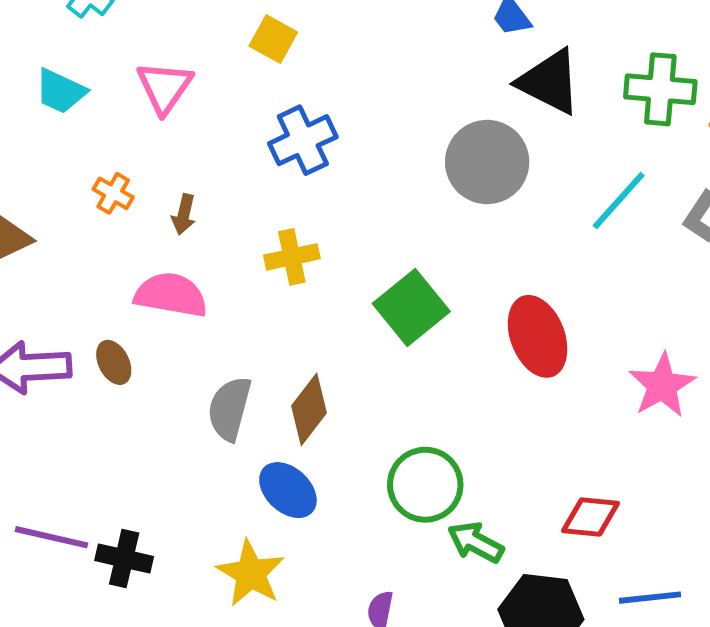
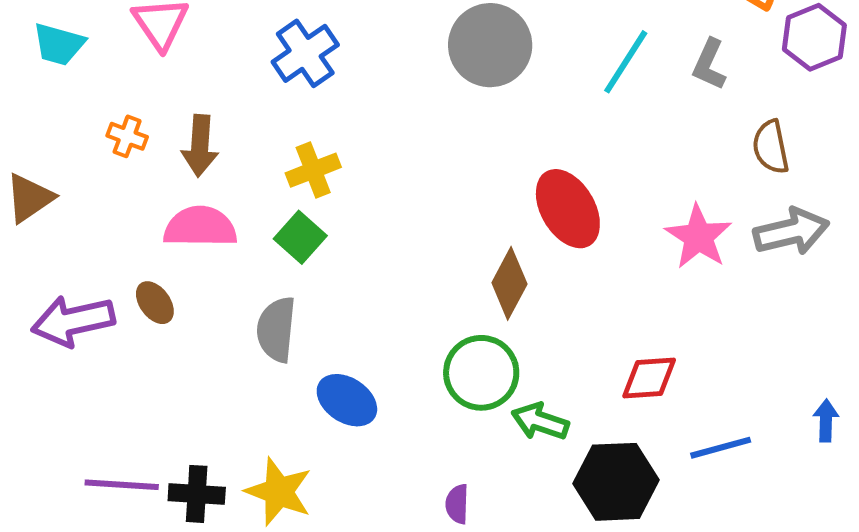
brown arrow: (184, 214) -> (200, 146), size x1.5
green square: (411, 307) -> (300, 237), moved, size x0.7
brown diamond: (309, 409) -> (509, 283), moved
yellow star: (251, 573) -> (279, 492), moved

